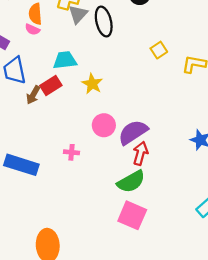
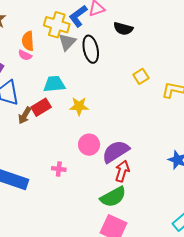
yellow star: (92, 84) -> (79, 106), turned -30

